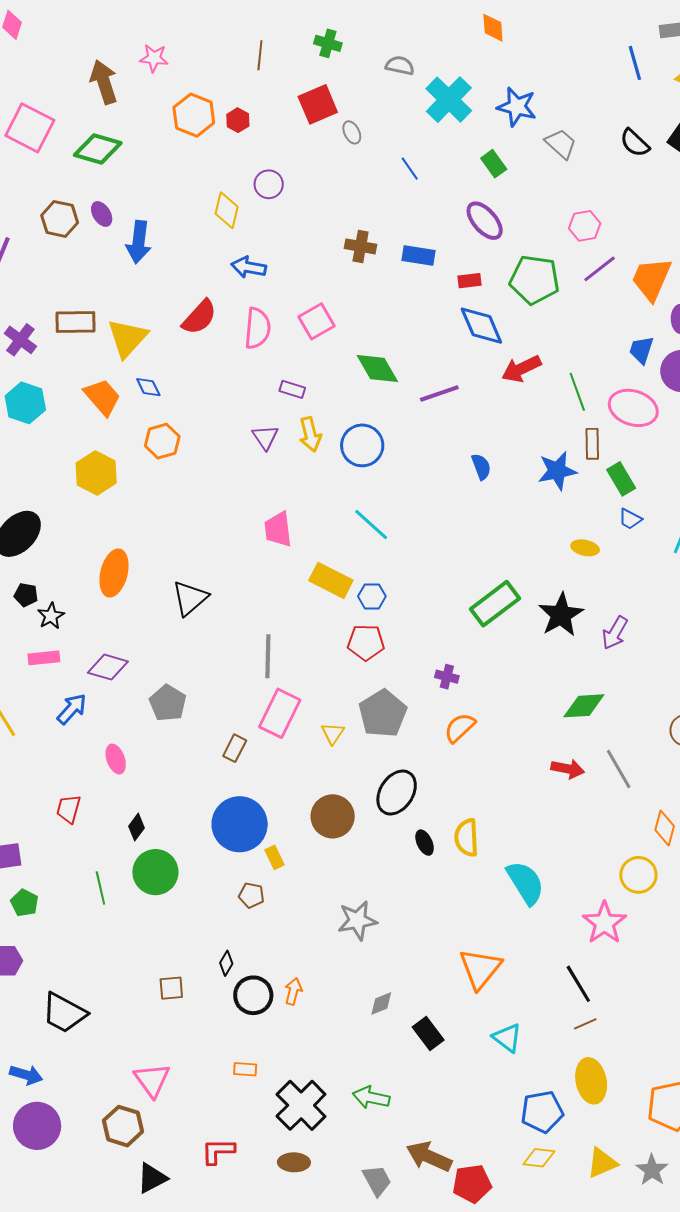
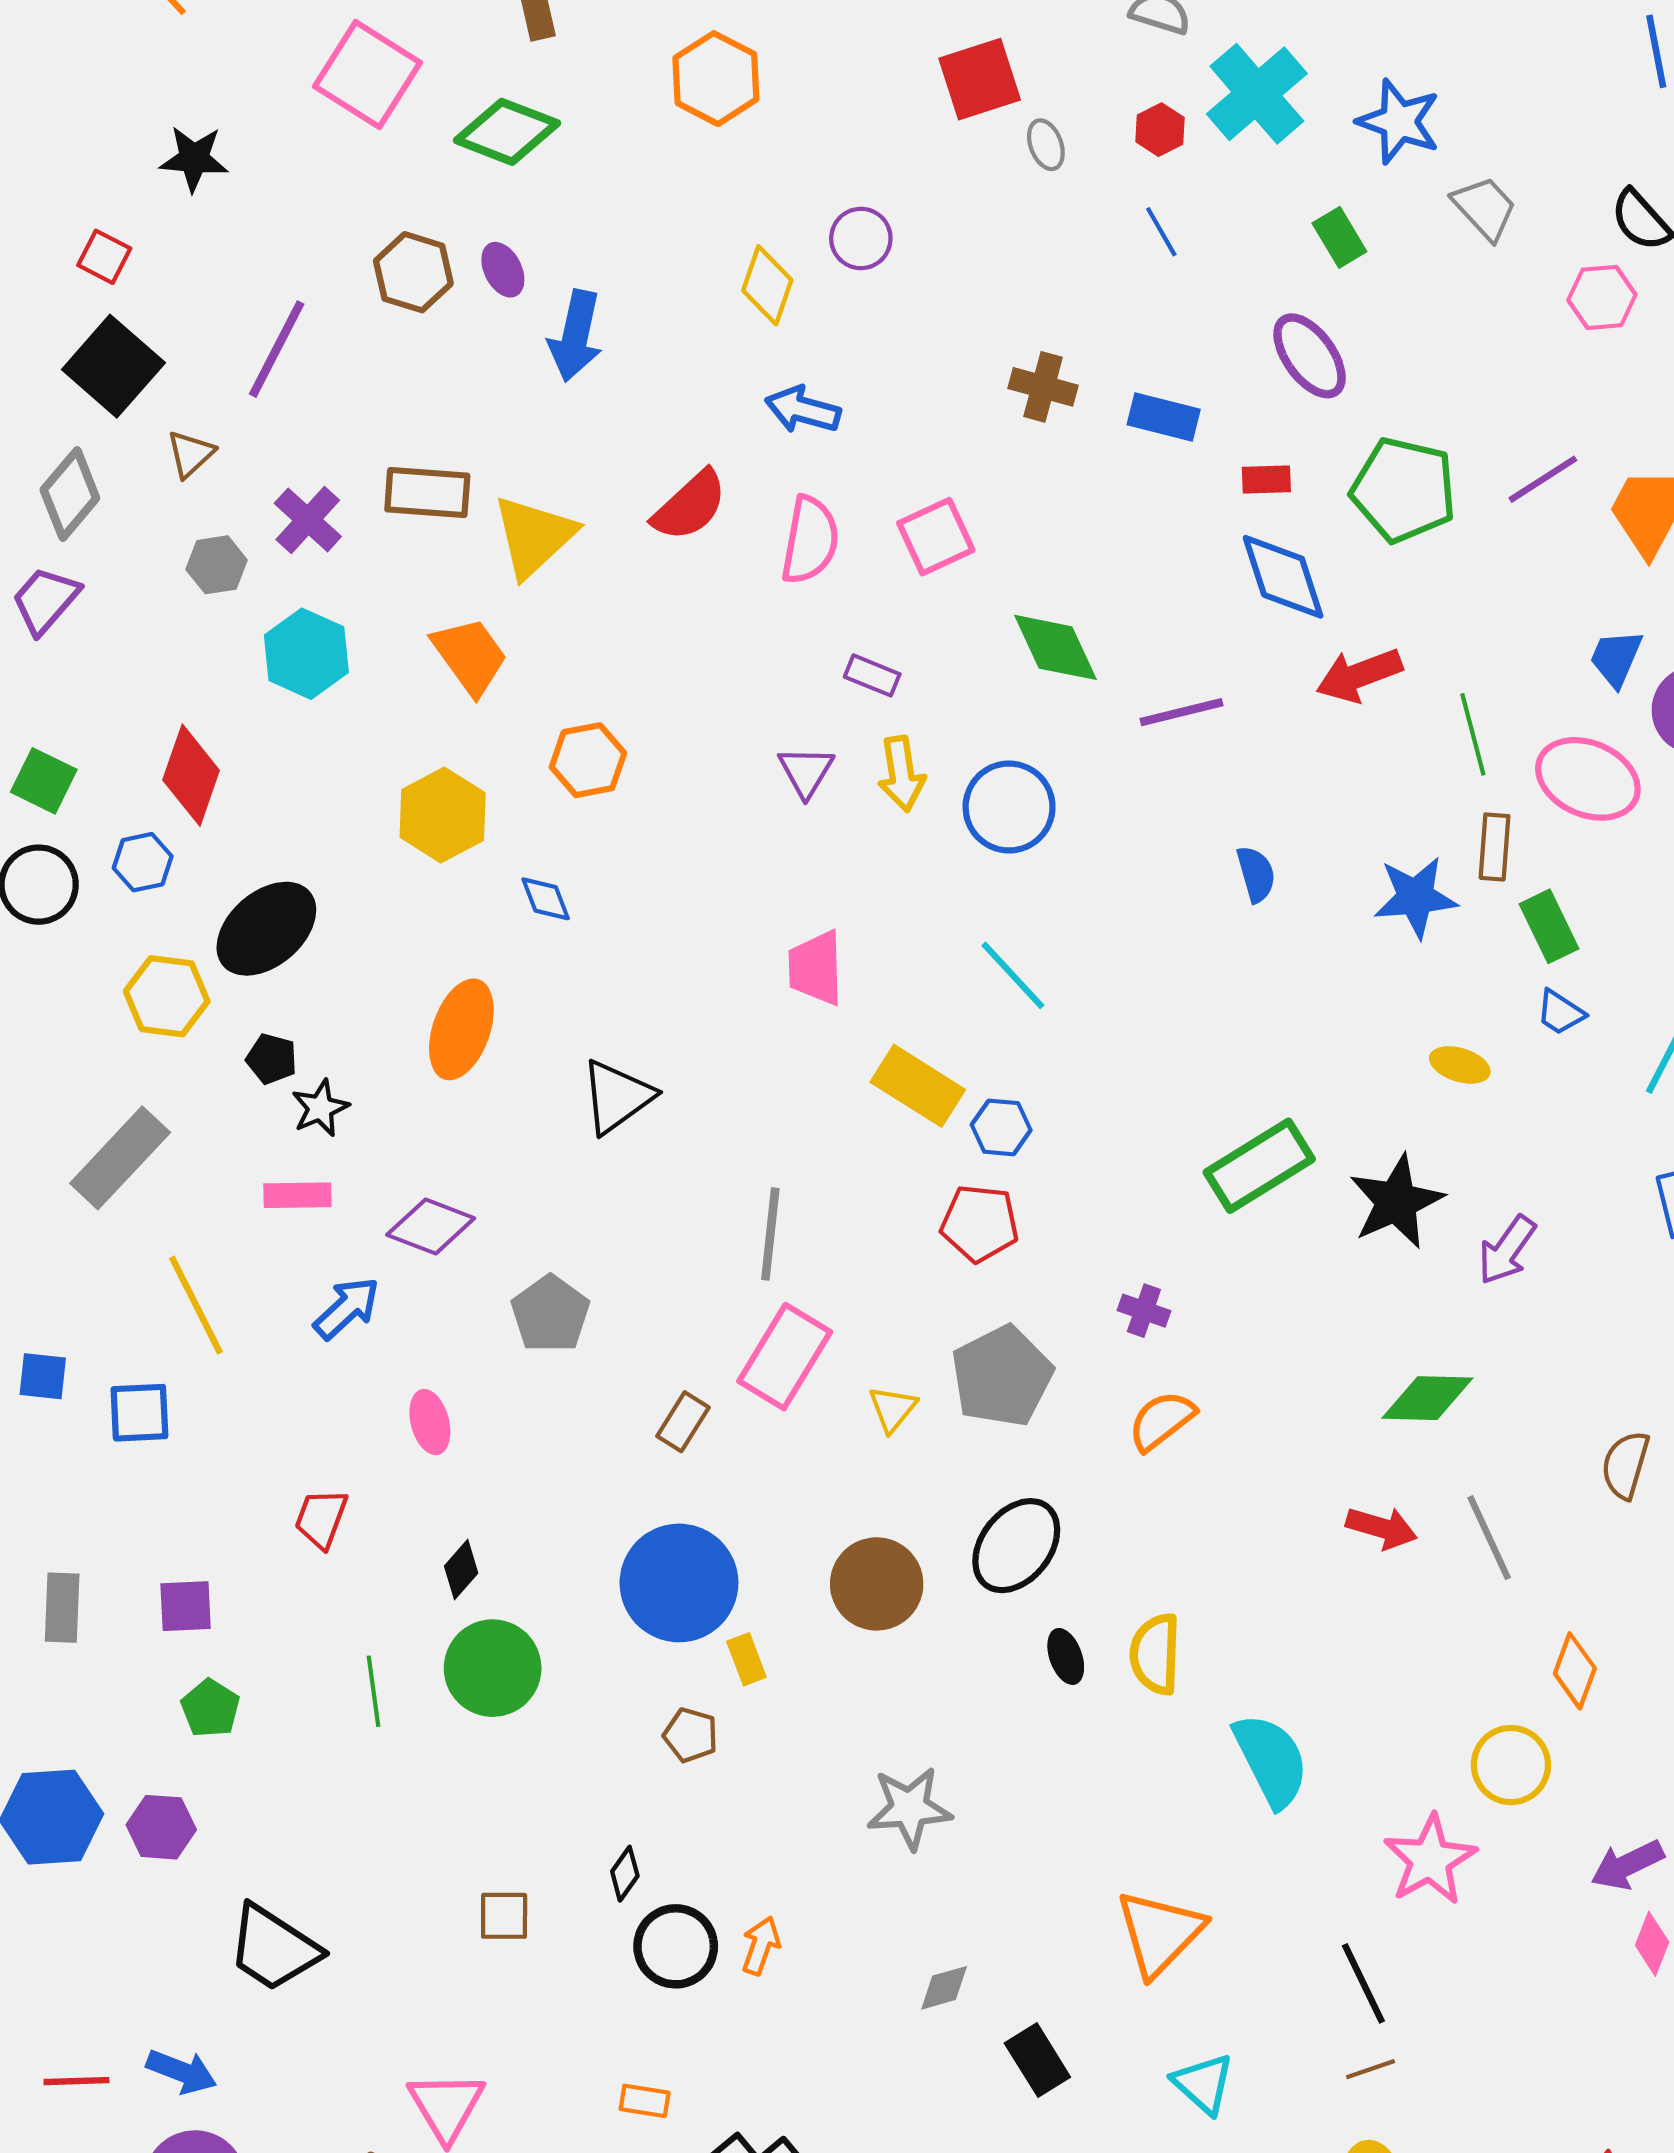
red hexagon: (238, 120) -> (1160, 130), moved
pink hexagon: (585, 226) -> (1602, 297), moved
blue diamond: (148, 387) -> (546, 899), moved

